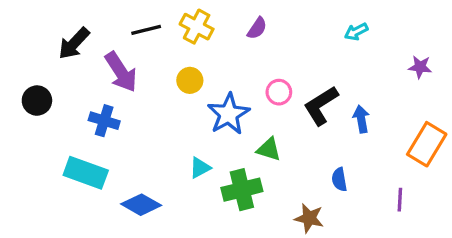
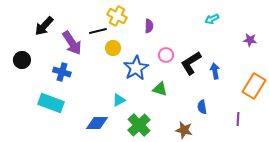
purple semicircle: (257, 28) -> (149, 26), moved, turned -32
black line: (146, 30) -> (98, 31), moved
green cross: (242, 190) -> (139, 125), moved, turned -30
blue diamond: (141, 205) -> (97, 123), moved, turned -30

